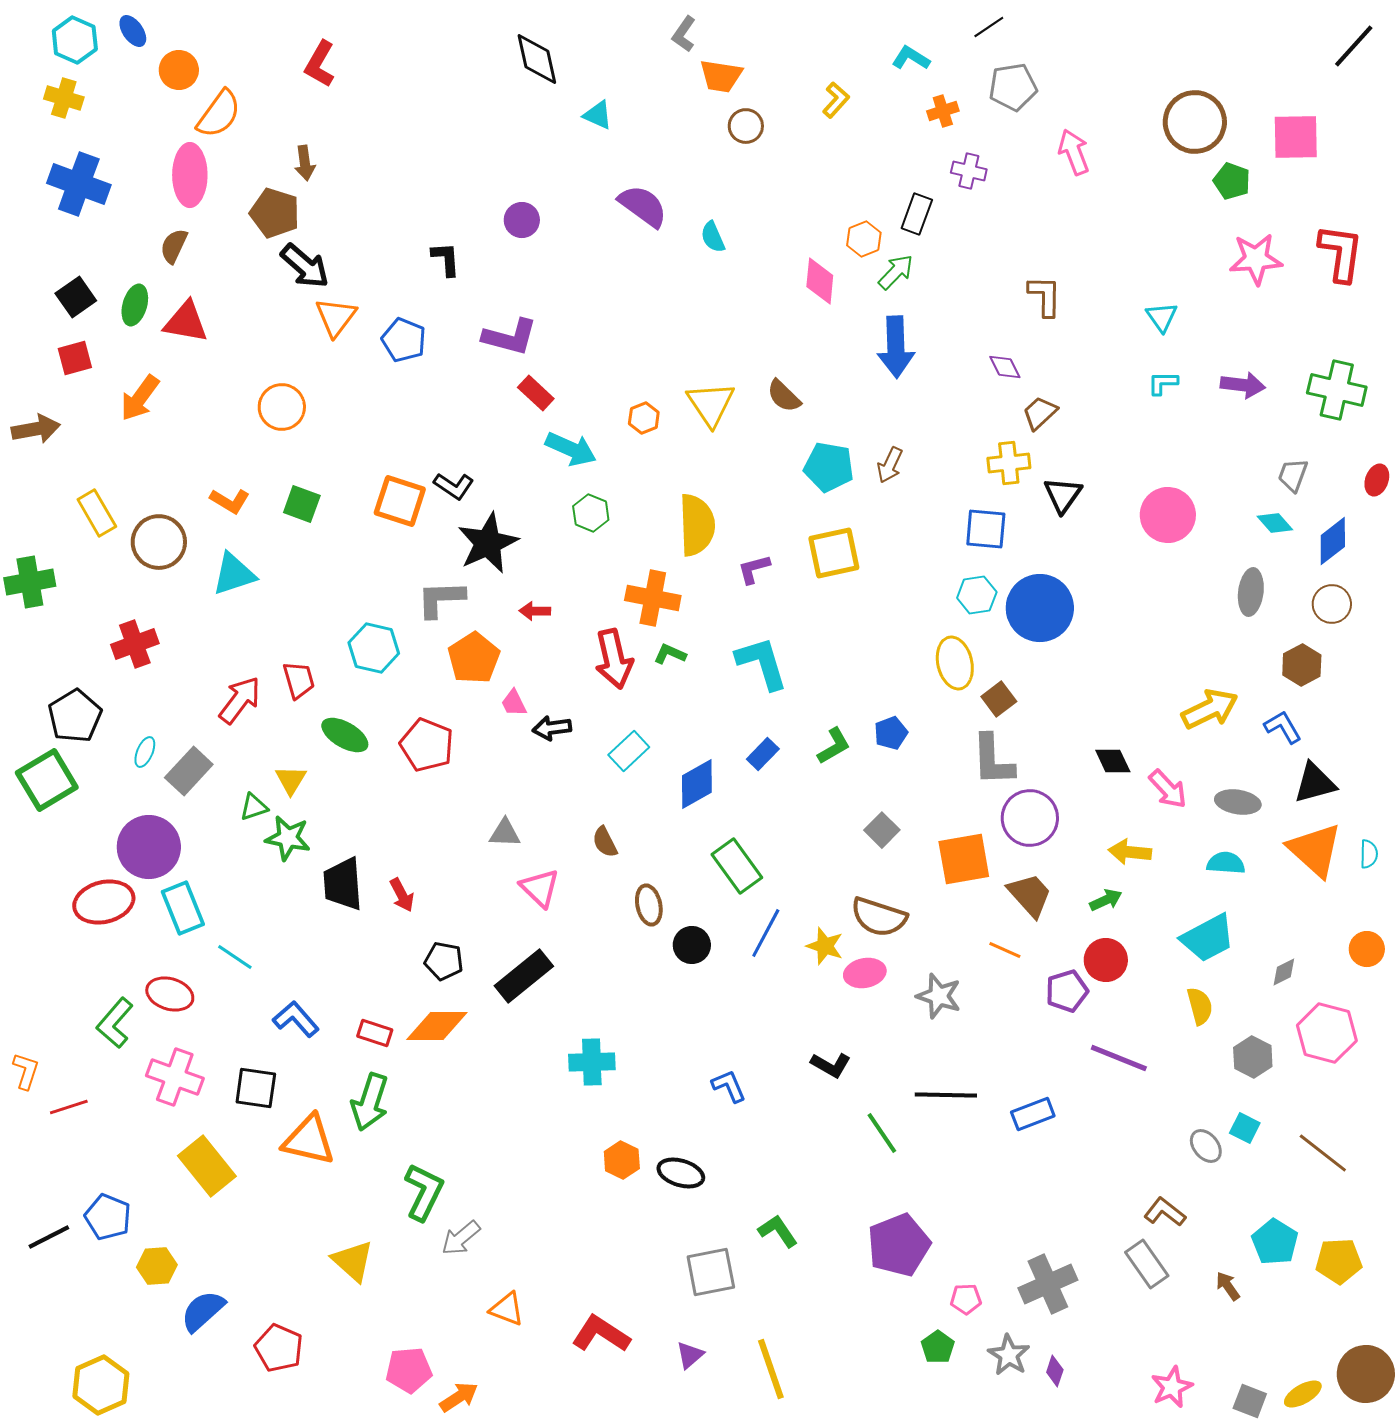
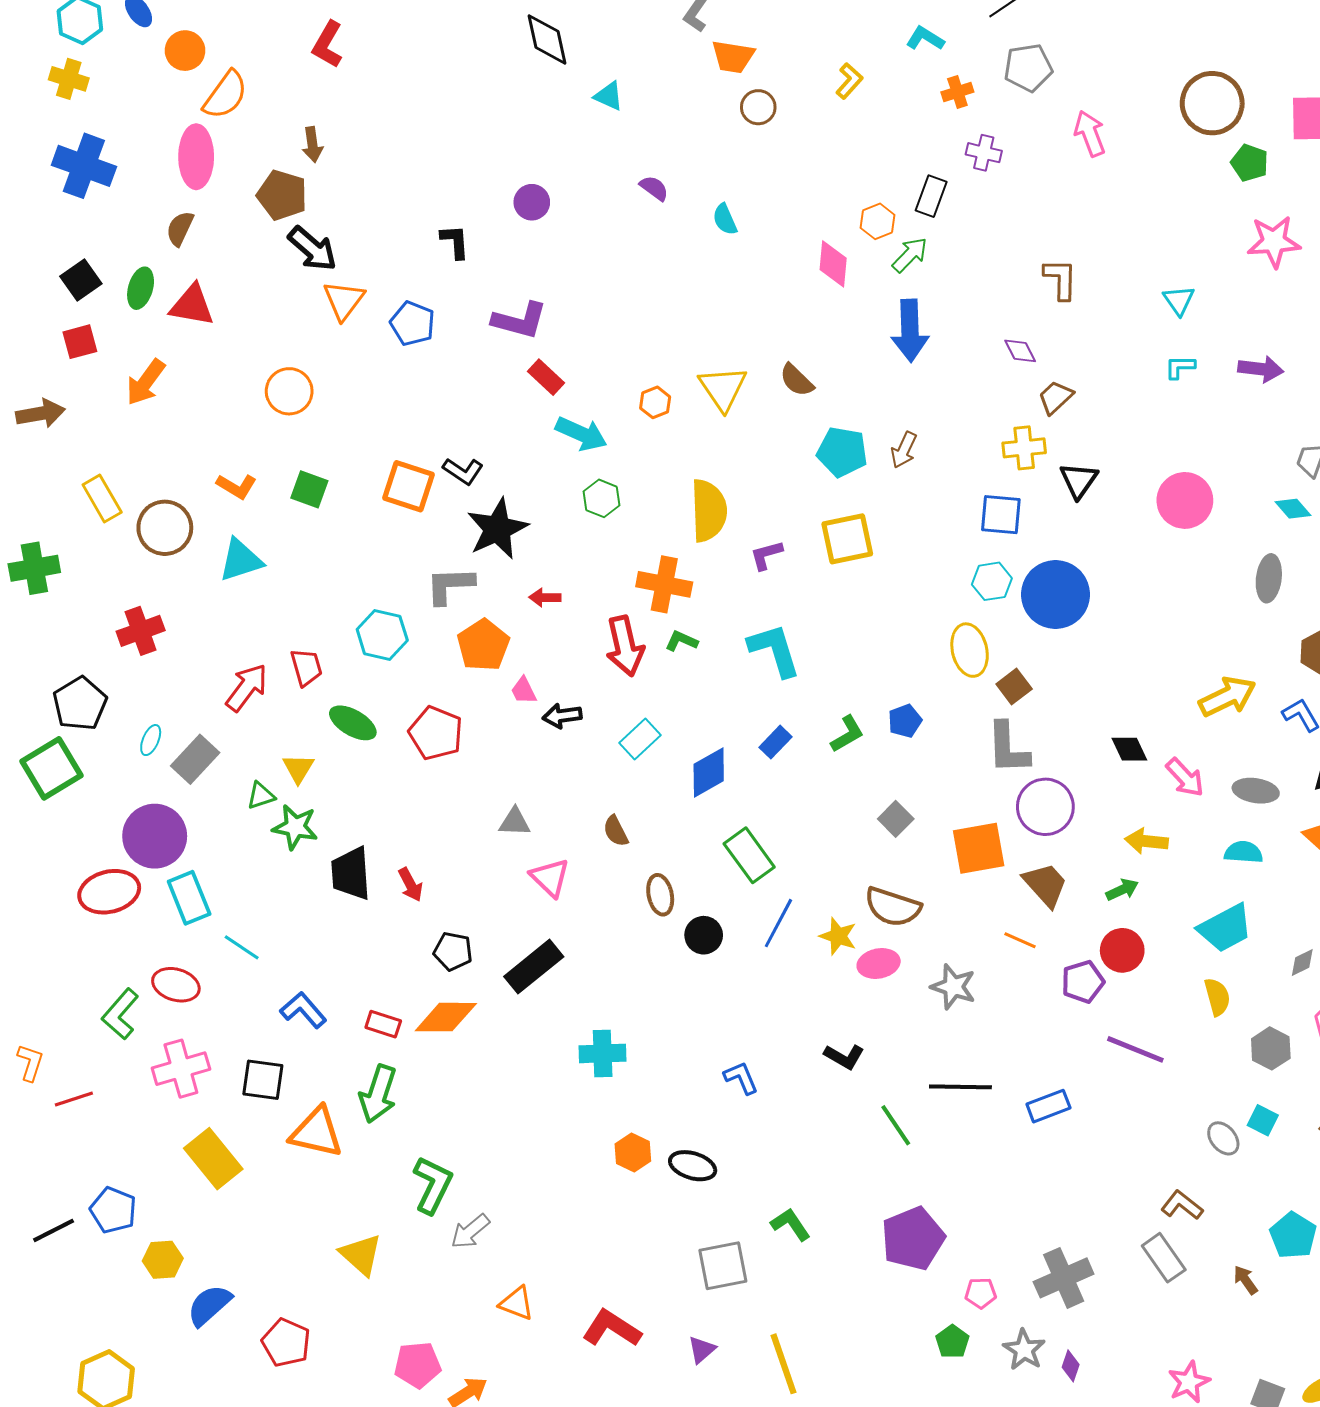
purple semicircle: (643, 206) -> (654, 188), size x0.6
pink cross: (175, 1077) -> (181, 1069), turned -36

